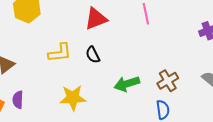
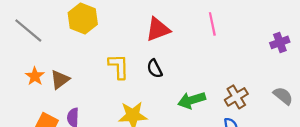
yellow L-shape: (60, 53) -> (119, 66), turned -85

